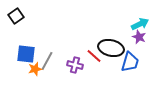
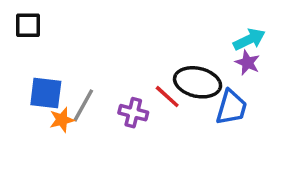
black square: (16, 16) -> (28, 25), turned 35

